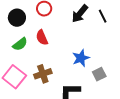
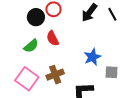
black circle: (17, 18) -> (36, 17), moved
gray square: (99, 74) -> (111, 72), turned 32

